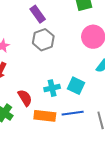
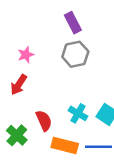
cyan cross: (52, 88) -> (78, 113), turned 35

